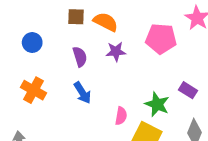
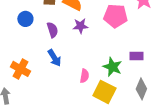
blue circle: (32, 42) -> (25, 19), moved
orange cross: (33, 90) -> (20, 69), moved
purple rectangle: (188, 90) -> (136, 56), turned -32

